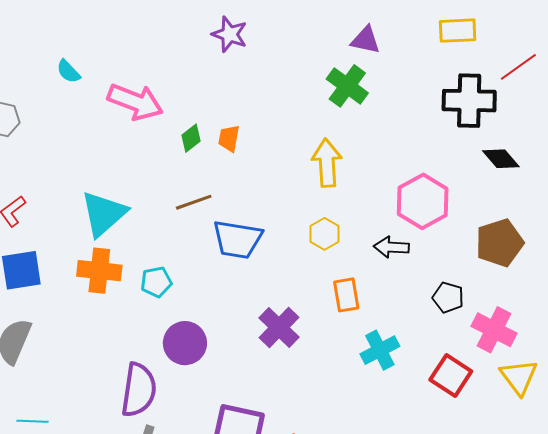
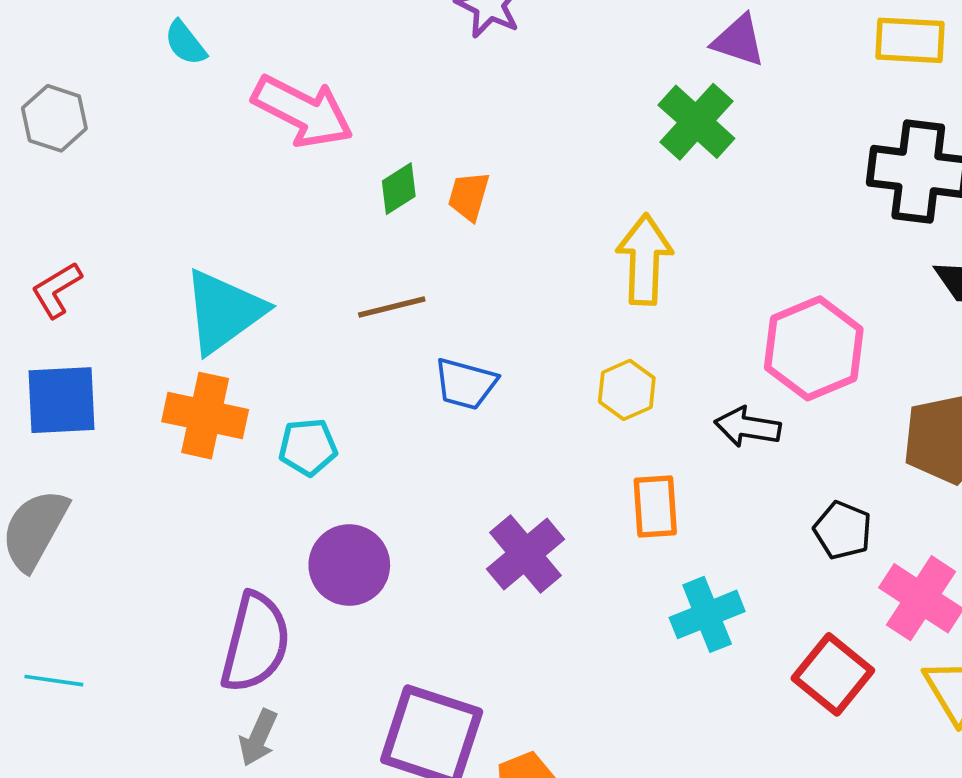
blue trapezoid: (237, 239) -> (465, 384), size x0.7

